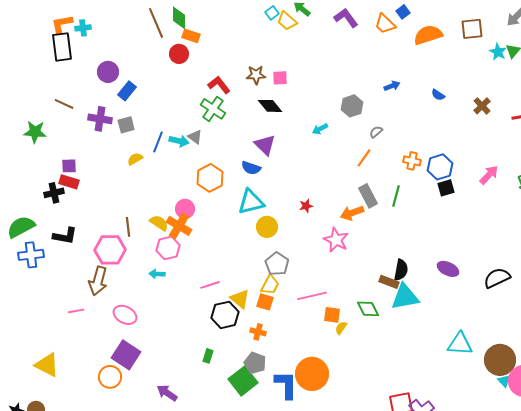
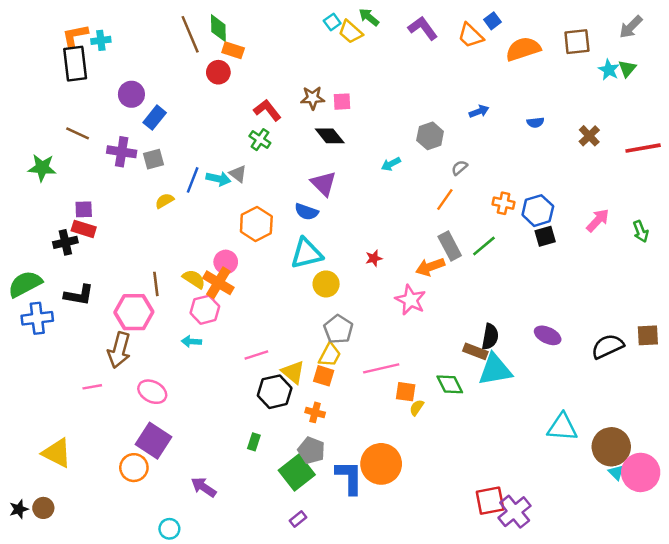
blue semicircle: (438, 95) -> (535, 122), turned -40
green cross: (213, 109) -> (260, 140), size x0.7
green line: (396, 196) -> (484, 246), turned 35

